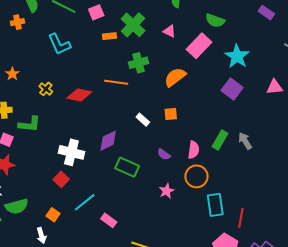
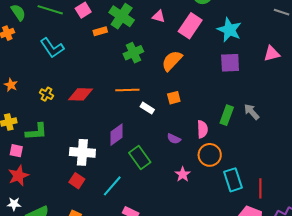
orange line: (116, 82) -> (127, 90), moved
purple square: (232, 89) -> (230, 63), turned -30
green rectangle: (127, 167) -> (140, 157), turned 40
cyan line: (85, 202) -> (112, 186), moved

